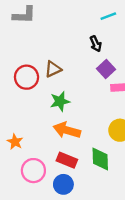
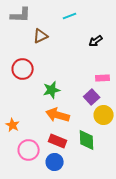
cyan line: (108, 16) -> (70, 16), moved
black arrow: (96, 44) -> (96, 41), moved, turned 80
brown triangle: (53, 69) -> (41, 36), moved
purple square: (106, 69) -> (92, 97), moved

